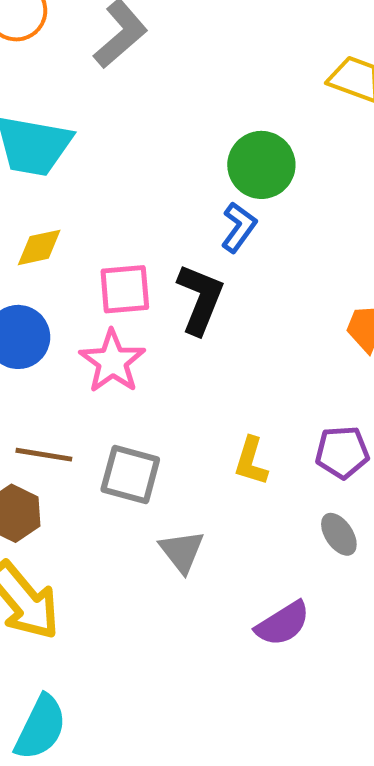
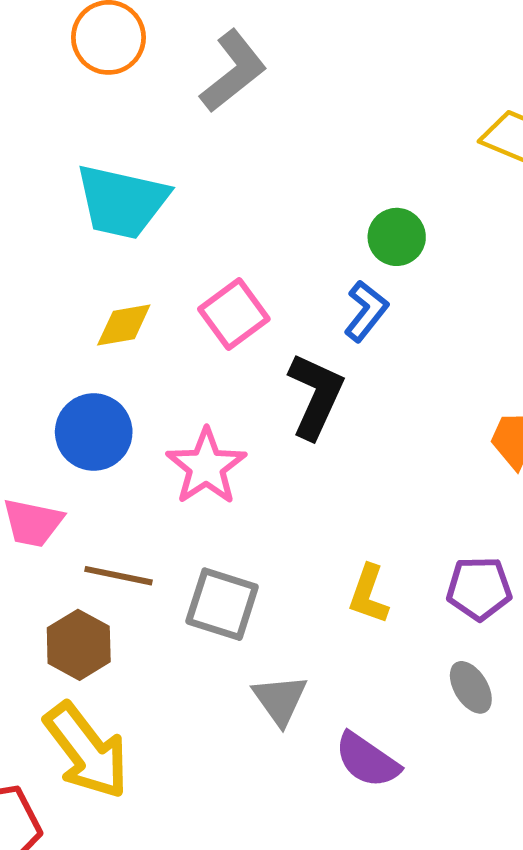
green circle: (261, 165) -> (397, 237), size x0.7
pink square: (125, 289) -> (234, 314), moved, turned -34
purple semicircle: (283, 624) -> (367, 760), moved, turned 64

